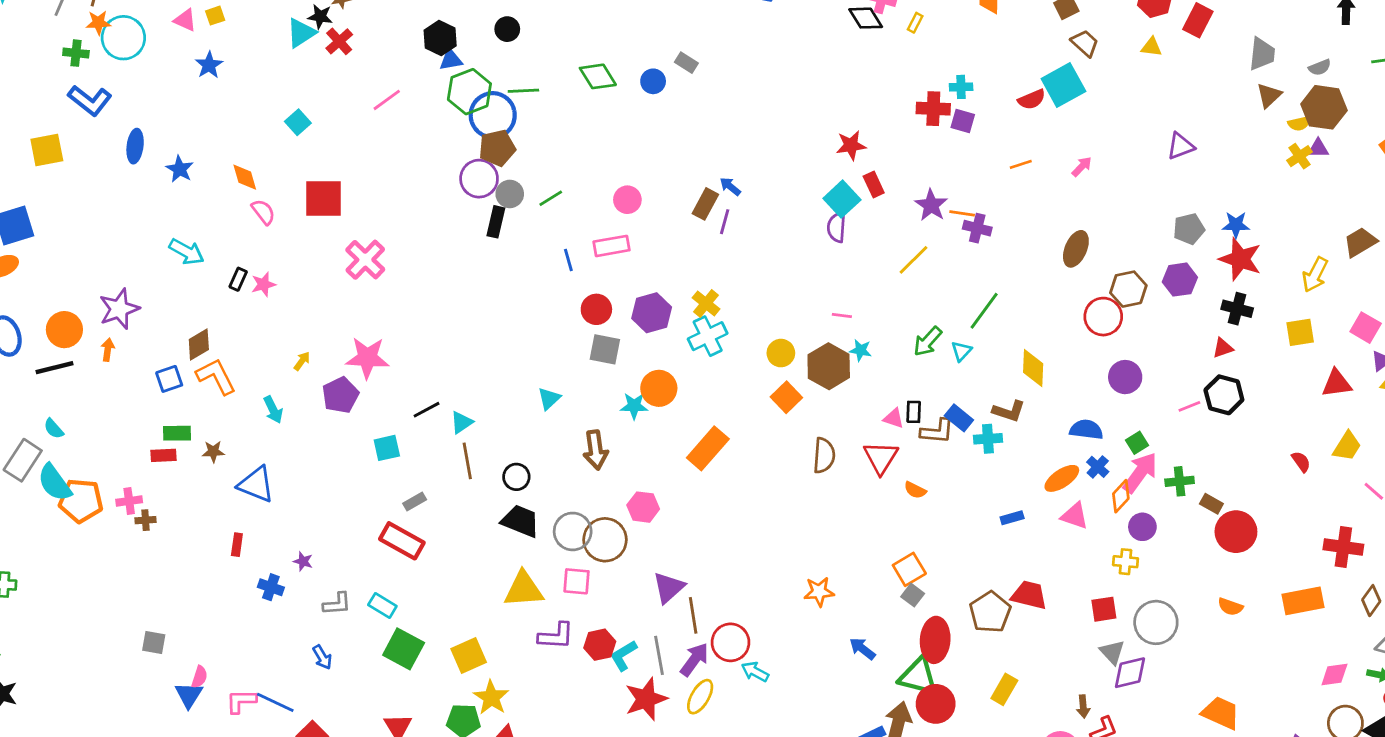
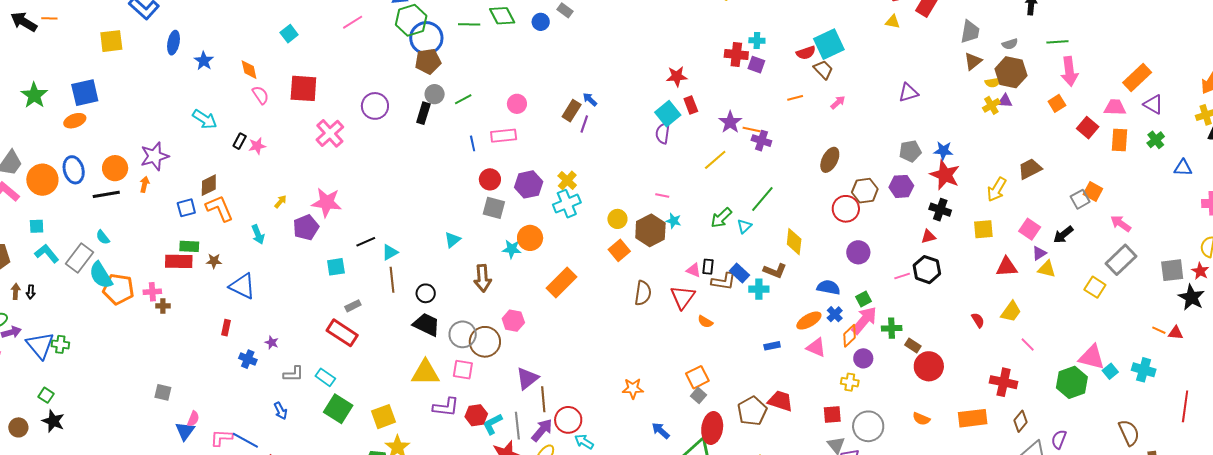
brown trapezoid: (1085, 43) -> (823, 70), moved
green line: (523, 91) -> (469, 24), moved
purple circle: (479, 179) -> (375, 106), moved
red rectangle: (163, 455) -> (179, 261), size x1.5

